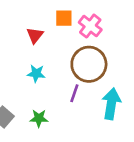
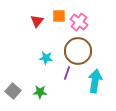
red triangle: (35, 35) -> (37, 21), moved
cyan star: (36, 73) -> (46, 58), moved

